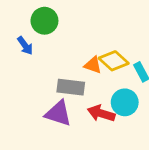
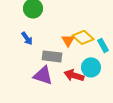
blue arrow: (25, 46) -> (27, 38), moved
orange triangle: (93, 65) -> (68, 40), turned 40

